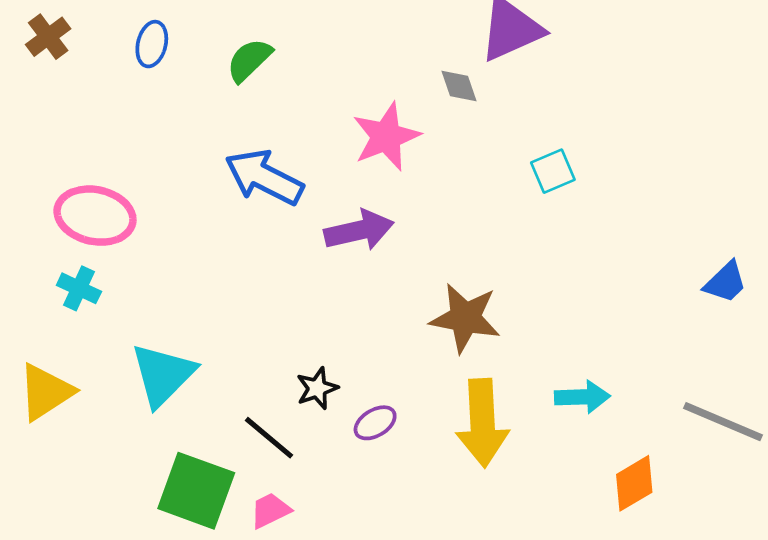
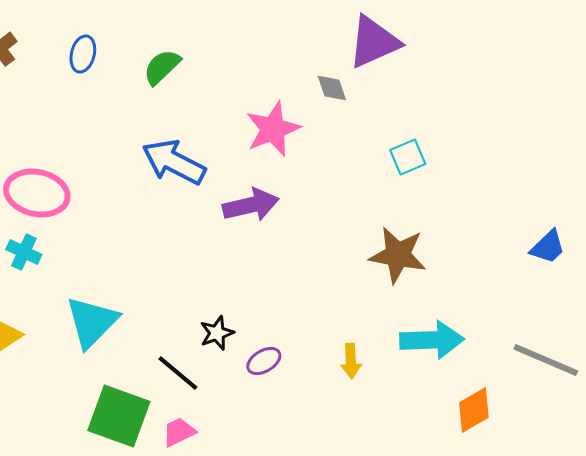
brown star: (465, 318) -> (398, 255), moved
cyan arrow: (582, 397) -> (432, 340), size x1.4
yellow arrow: (482, 423) -> (351, 361), size x0.5

